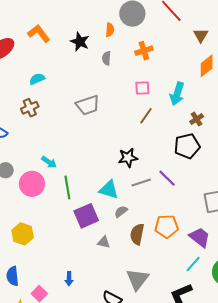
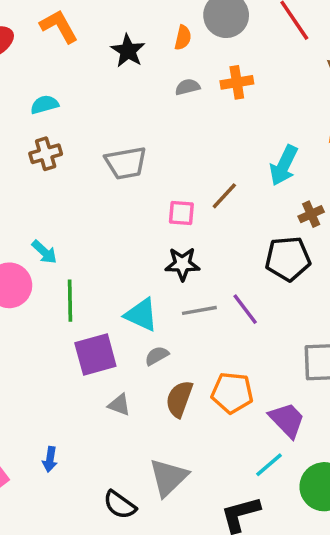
gray semicircle: (106, 58) -> (187, 87), moved, turned 64
pink square: (142, 88) -> (181, 213), moved
brown cross: (30, 108) -> (46, 154), moved

